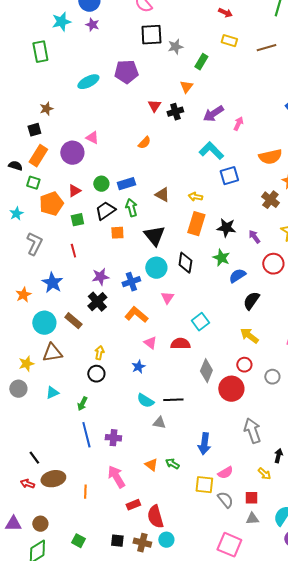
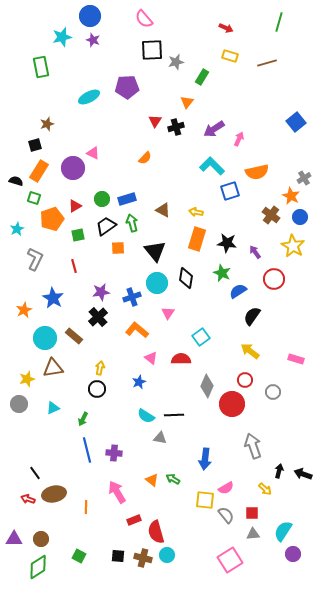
orange semicircle: (270, 157) -> (257, 172), moved
pink square: (229, 545) -> (230, 560), turned 35

